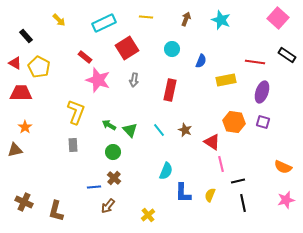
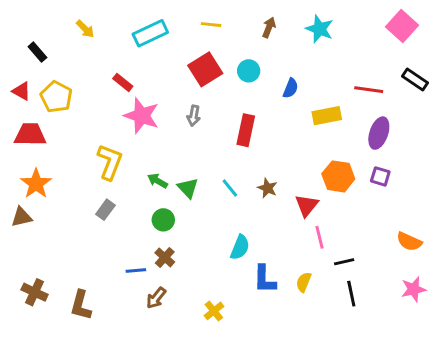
red square: (127, 48) -> (205, 69), moved
orange star: (25, 127) -> (36, 184), size x1.5
red triangle: (212, 142) -> (307, 205), turned 36
gray rectangle: (73, 145) -> (105, 210), turned 40

